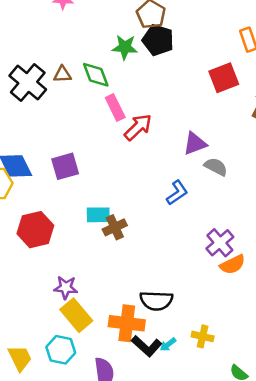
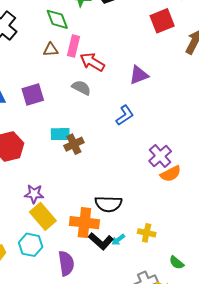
brown triangle: (62, 74) -> (51, 50), moved
pink rectangle: (115, 108) -> (73, 46), turned 40
red arrow: (138, 127) -> (92, 62), turned -105
gray semicircle: (216, 167) -> (81, 88), moved

